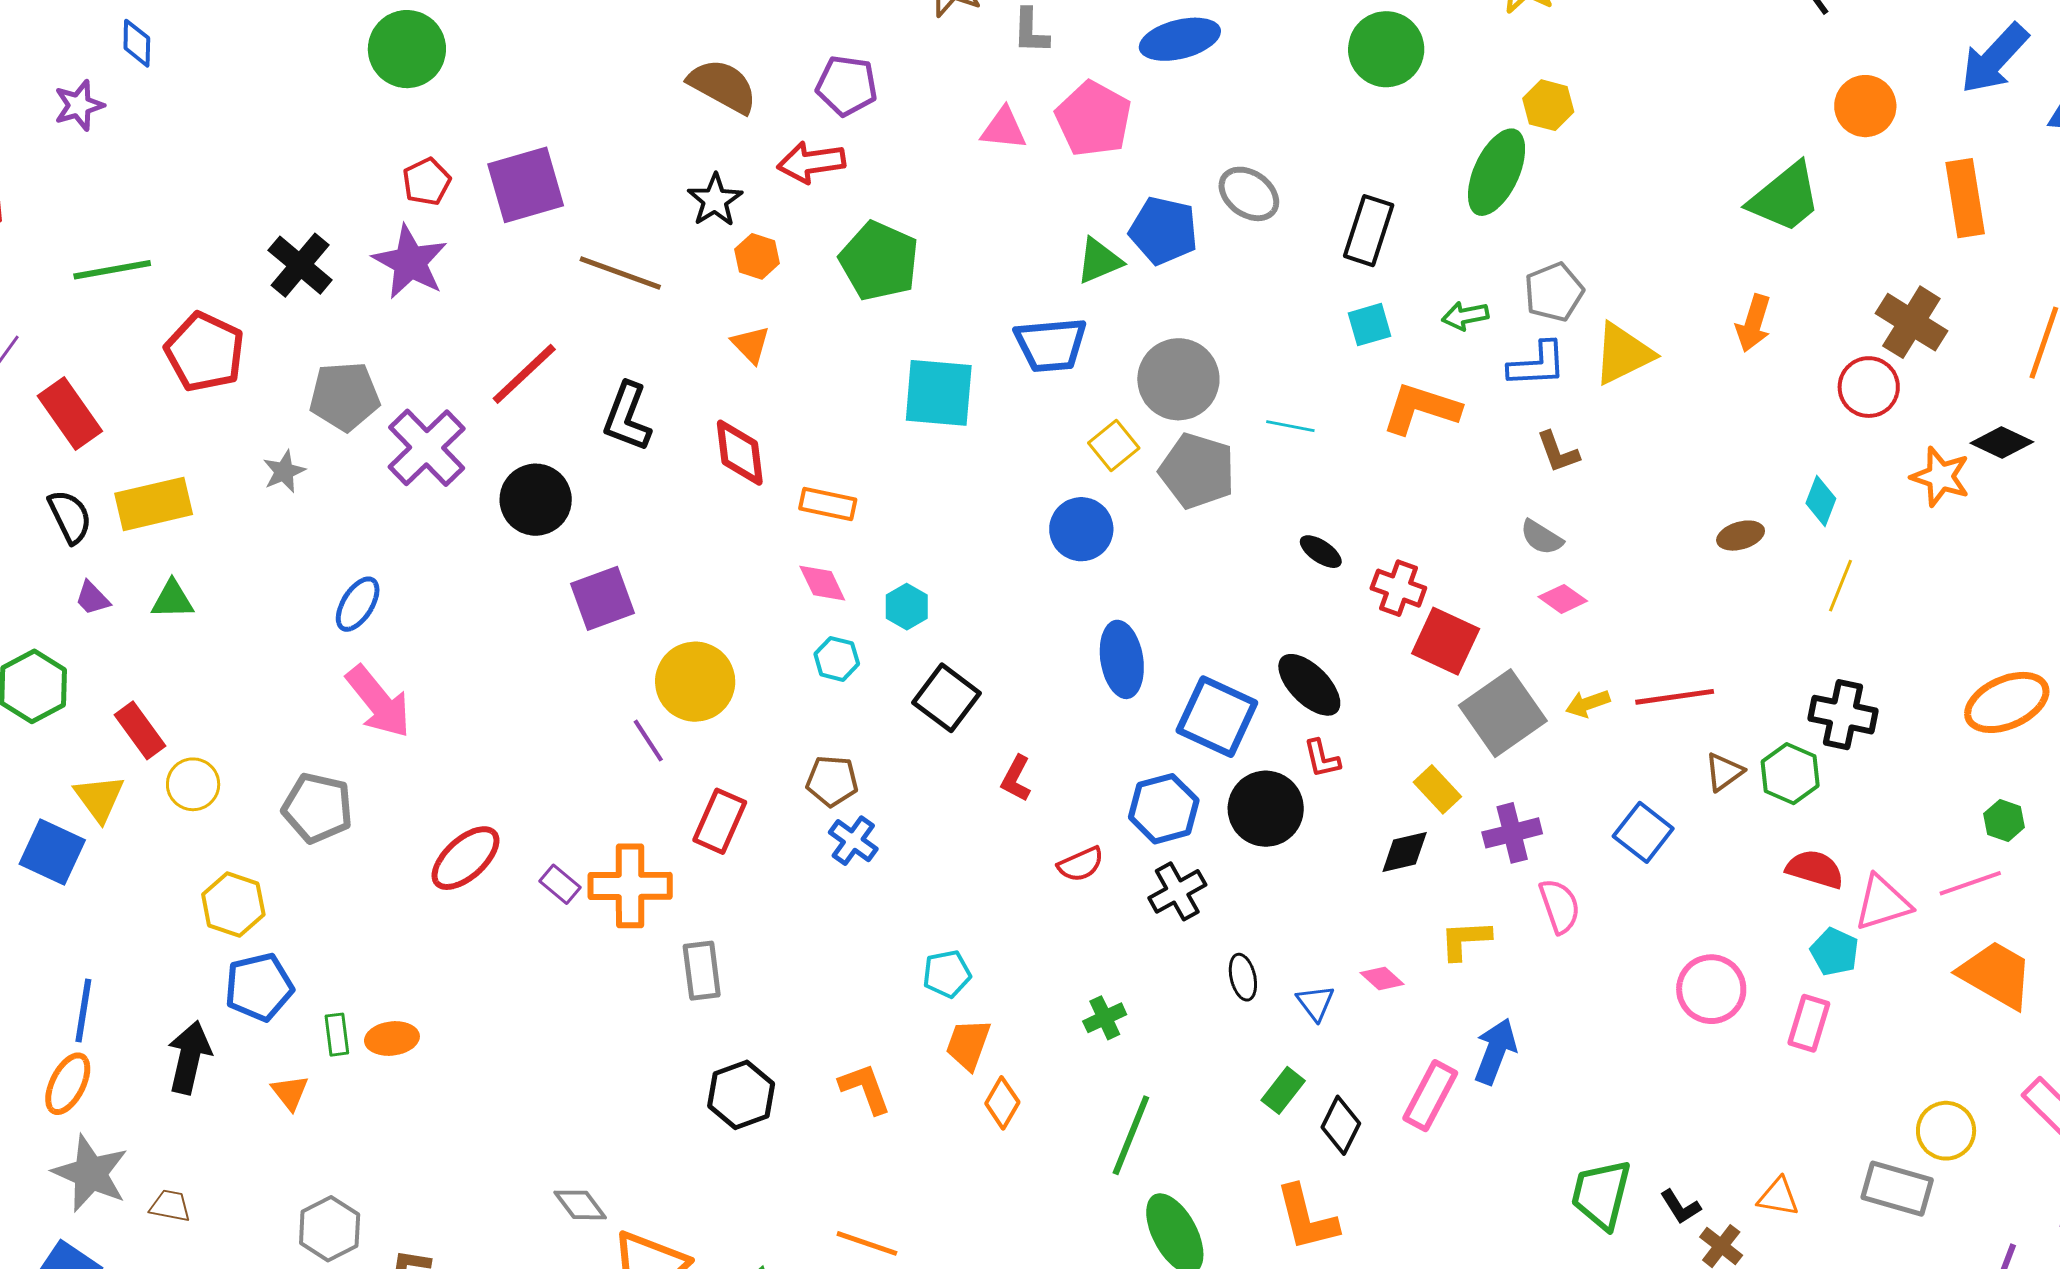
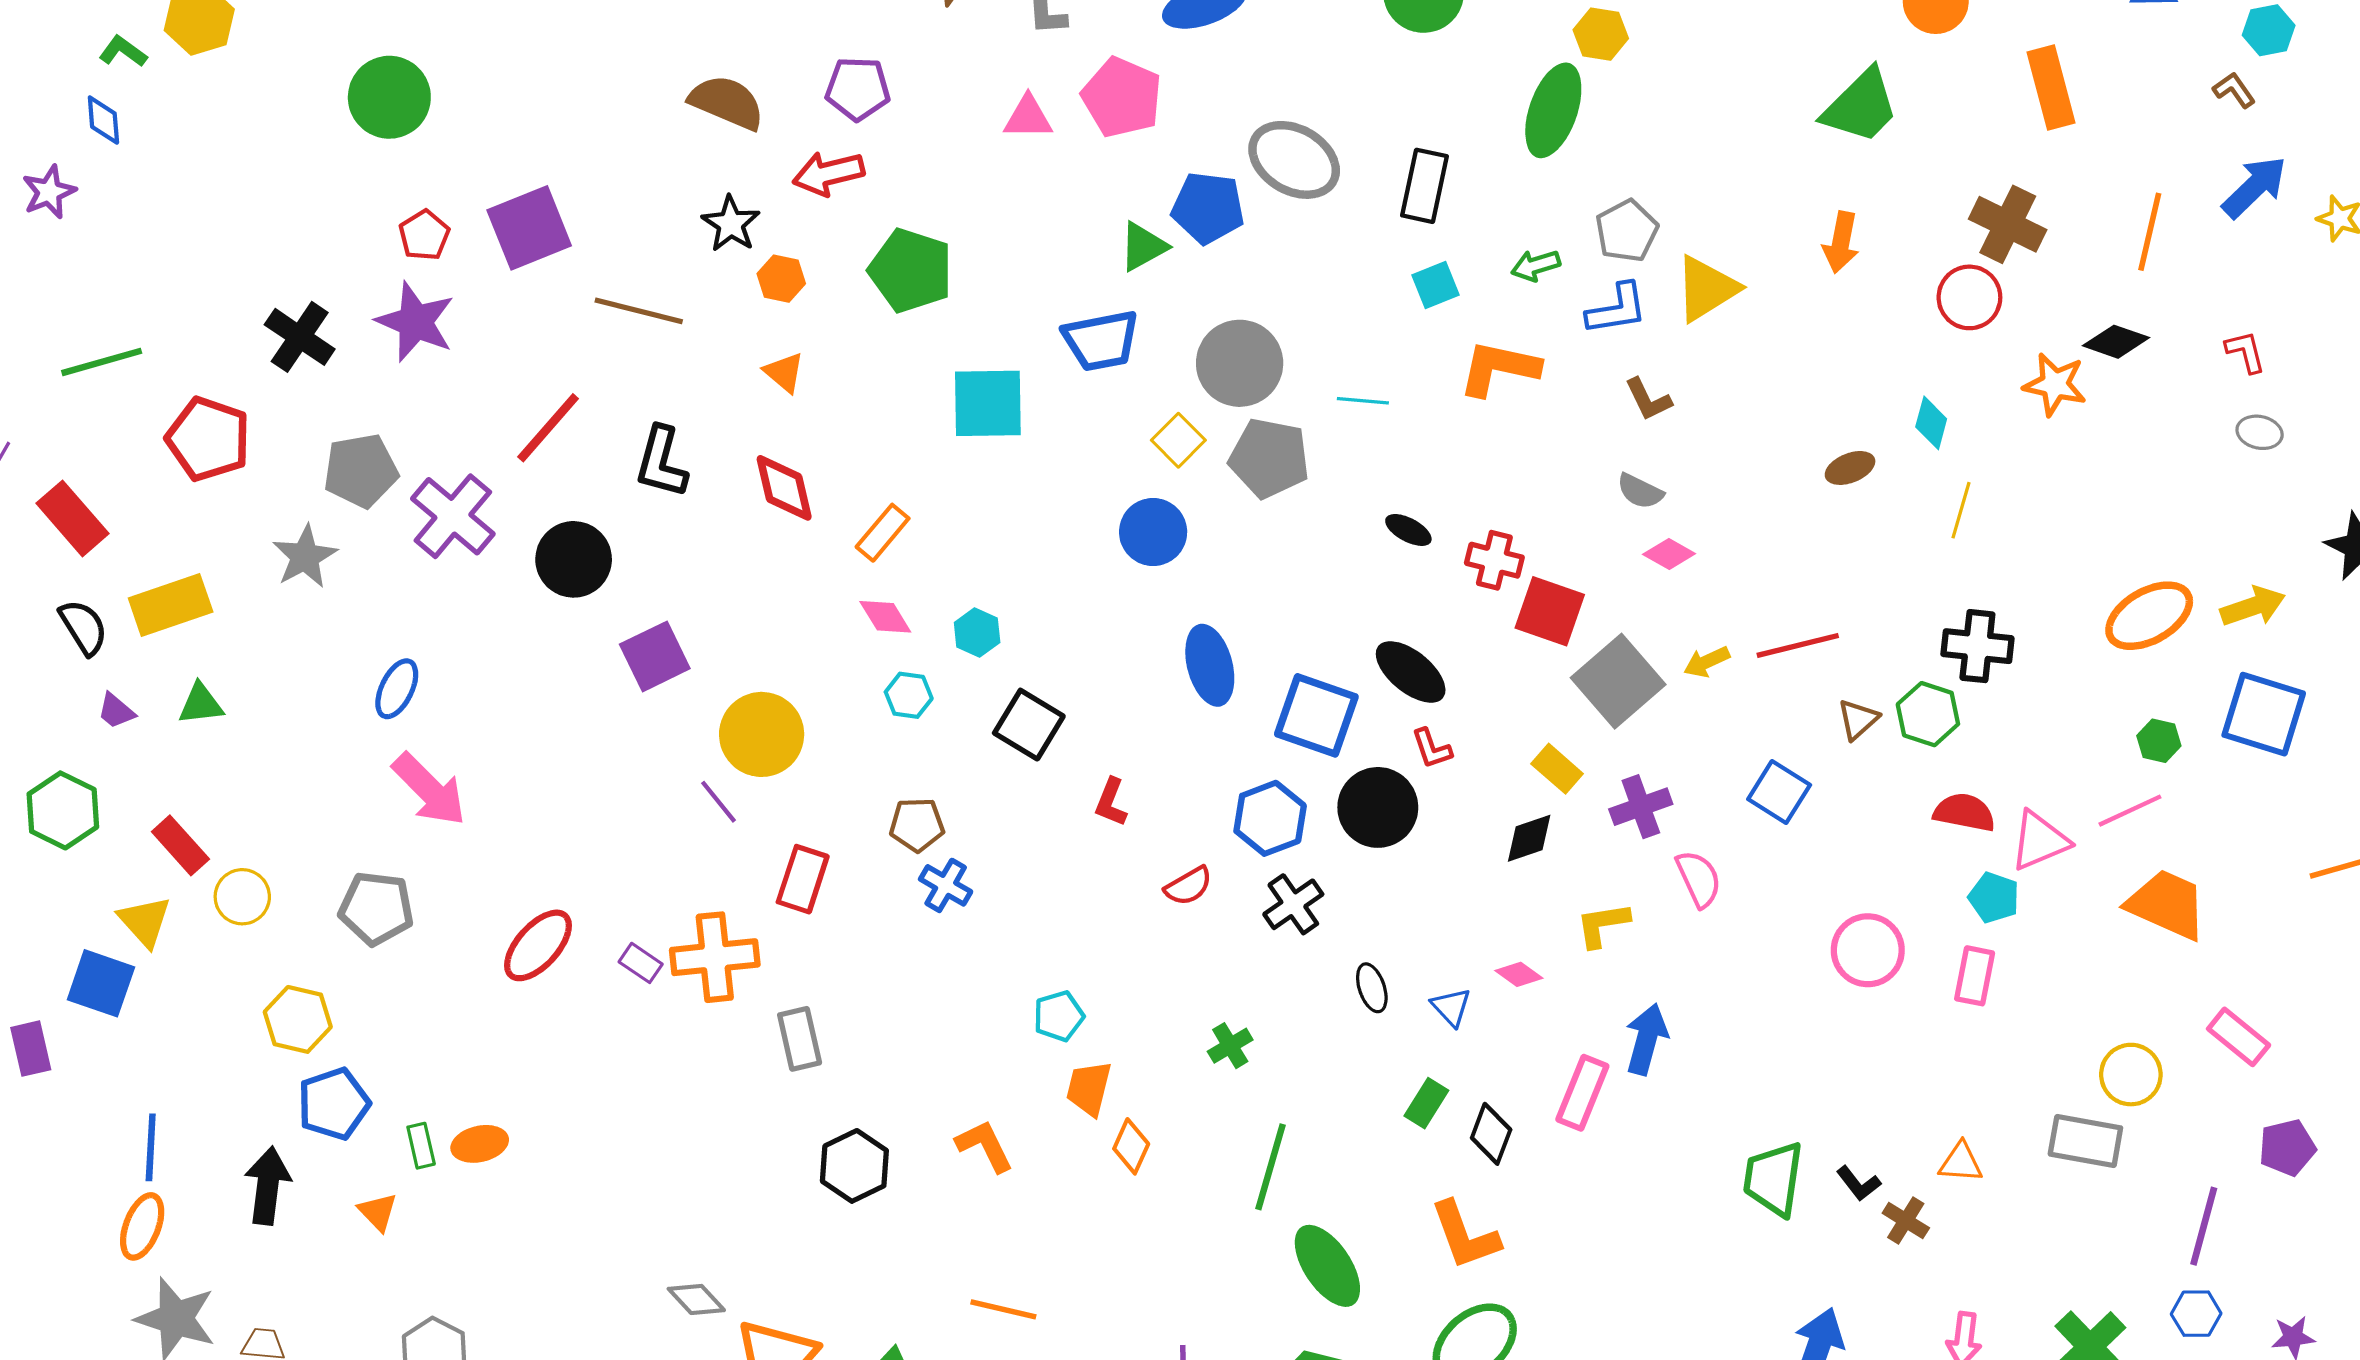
gray ellipse: (1249, 194) -> (1294, 160), size x1.4
gray star: (284, 471) -> (305, 557), size x1.4
orange rectangle: (828, 504) -> (883, 533), turned -56

